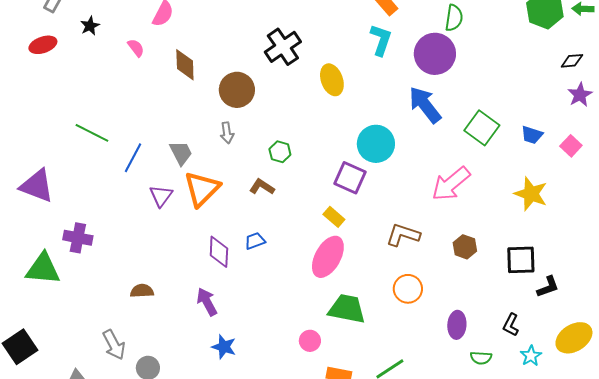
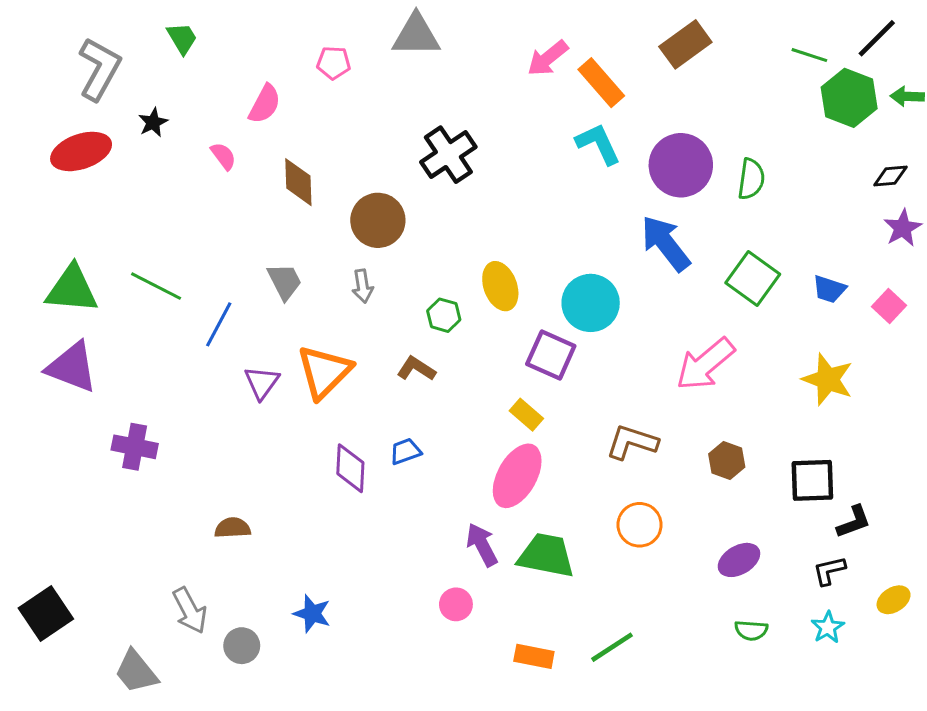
green semicircle: (454, 18) -> (751, 179), moved
cyan L-shape: (381, 40) -> (598, 144), turned -44
red ellipse: (43, 45) -> (81, 151), size x1.4
yellow ellipse: (332, 80) -> (500, 286), moved
gray trapezoid: (181, 153) -> (285, 282), moved
green triangle: (43, 269) -> (72, 289), moved
purple arrow: (207, 302) -> (482, 545), moved
purple ellipse: (457, 325) -> (739, 560), moved, turned 56
black L-shape: (511, 325) -> (829, 571), moved, turned 50
yellow ellipse: (574, 338) -> (894, 600), size x0.6
pink circle: (310, 341) -> (456, 604), moved
blue star: (224, 347) -> (312, 614), moved

